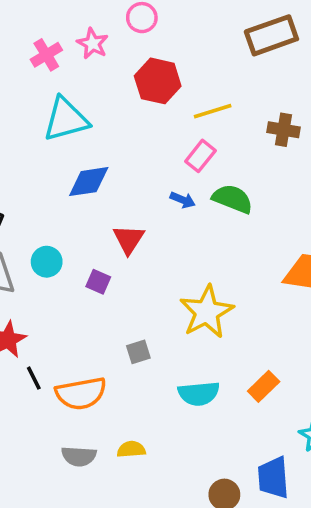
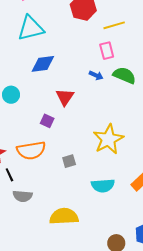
pink rectangle: (200, 156) -> (107, 51), turned -54
cyan circle: (47, 262) -> (11, 95), moved
orange semicircle: (81, 393) -> (31, 150), moved
yellow semicircle: (131, 449) -> (64, 216), size x1.8
gray semicircle: (79, 456) -> (23, 196), moved

